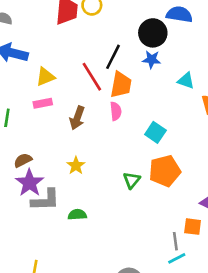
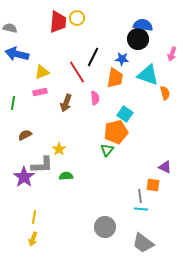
black circle: (153, 33) -> (138, 39), moved
cyan triangle: (186, 81) -> (148, 75), size x1.6
orange trapezoid: (121, 85) -> (115, 78), moved
yellow star: (76, 166) -> (59, 149), moved
orange pentagon: (165, 171) -> (116, 132), moved
purple star: (29, 183) -> (24, 177), moved
cyan line: (177, 258) -> (141, 209), turned 32

